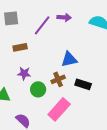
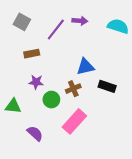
gray square: (11, 18) -> (22, 22), turned 35
black rectangle: (83, 84) -> (107, 86), moved

